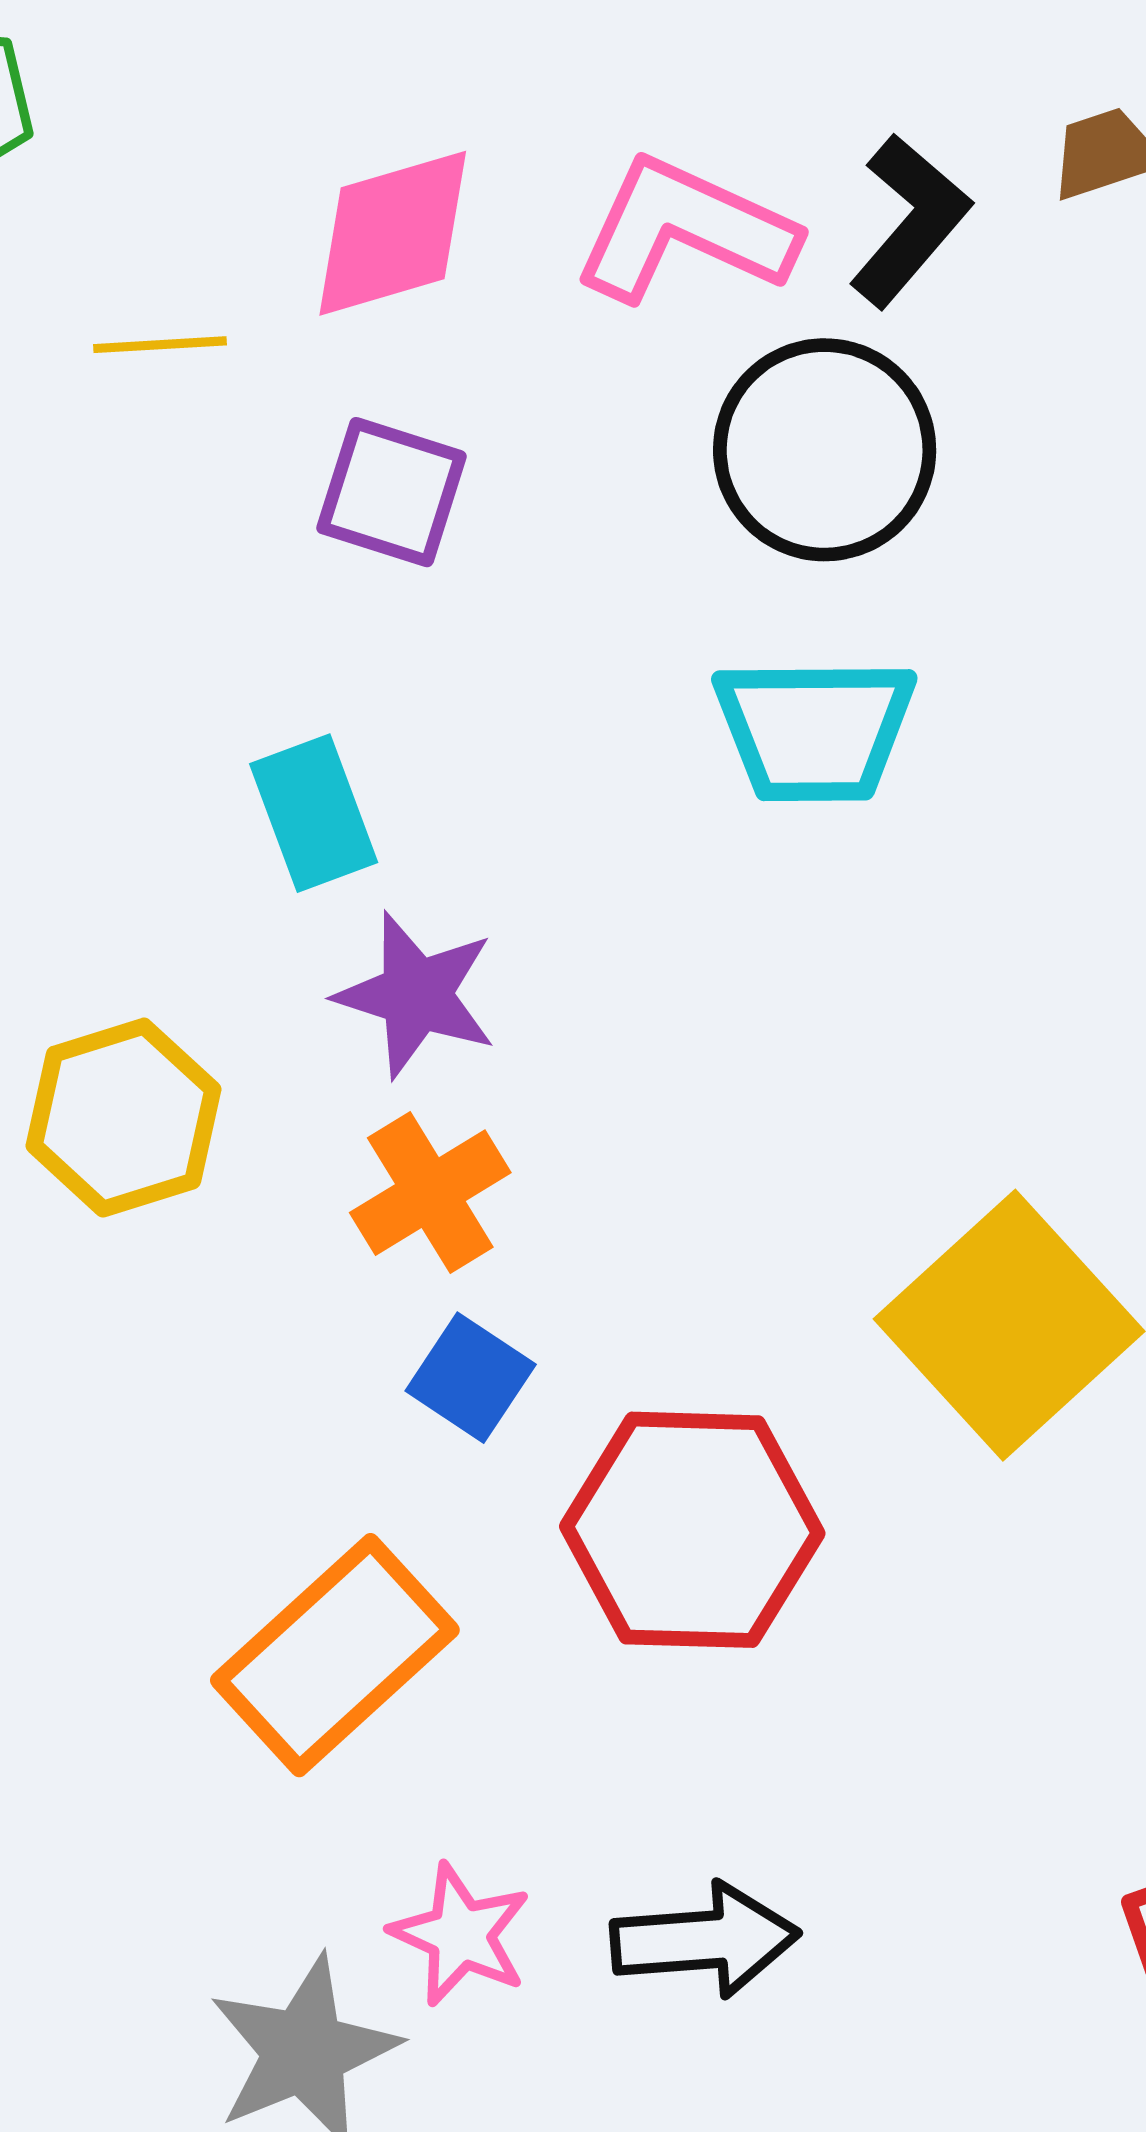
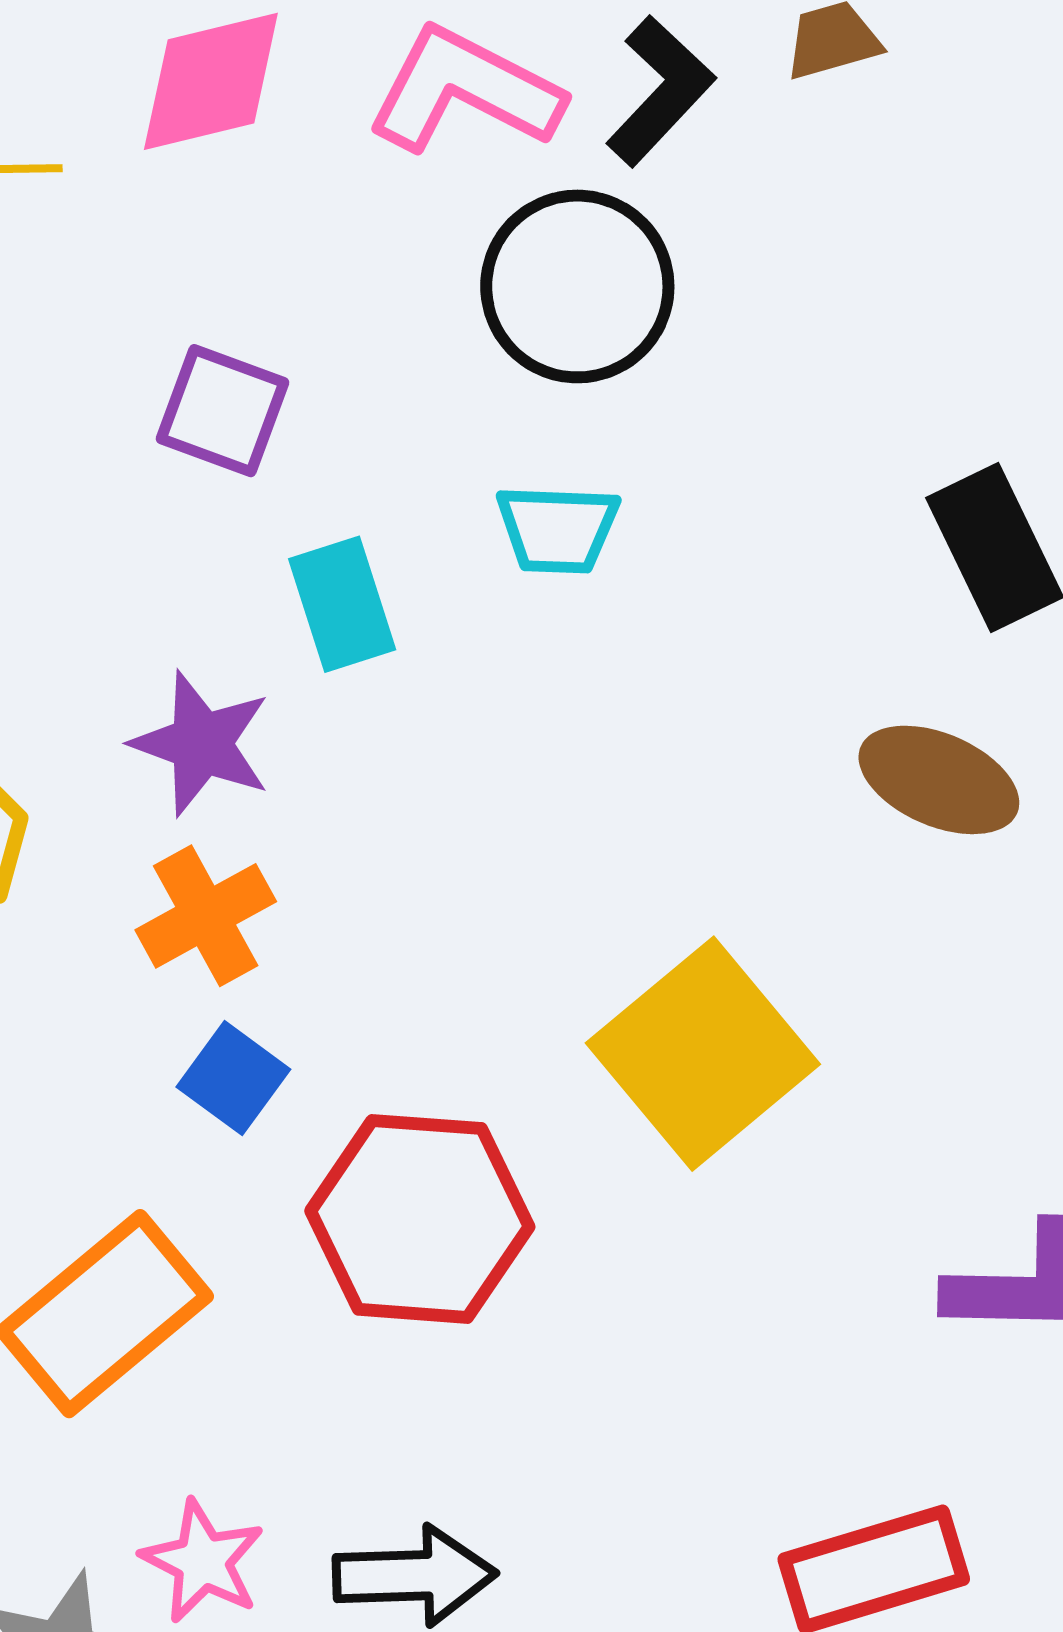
purple square: (392, 492) -> (222, 411), moved
cyan trapezoid: (815, 730) -> (558, 529), size x0.7
cyan rectangle: (314, 813) -> (342, 604), moved

